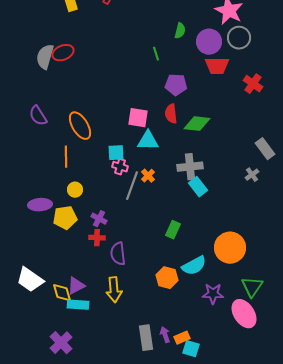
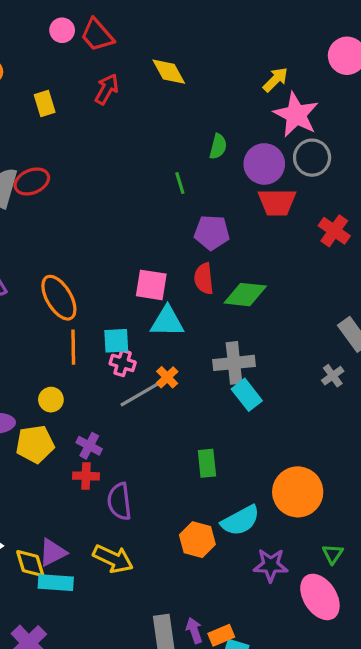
orange line: (66, 157) -> (73, 347), moved
gray line: (132, 186) -> (142, 393), turned 40
green rectangle: (173, 230) -> (207, 463), turned -30
green triangle: (252, 287) -> (333, 554), size x0.6
yellow arrow: (114, 290) -> (113, 559), turned -60

